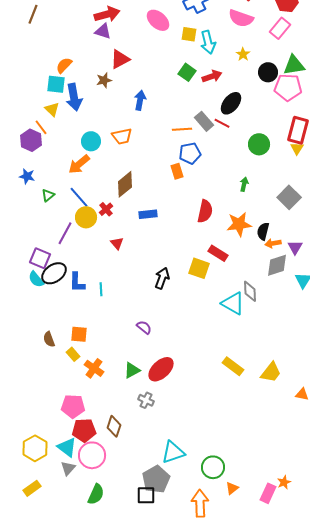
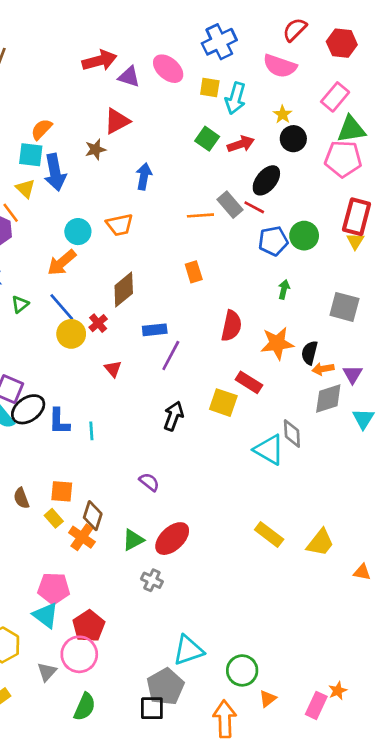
pink rectangle: (280, 28) -> (335, 97), moved
purple triangle: (103, 31) -> (129, 77), moved
cyan arrow: (208, 42) -> (235, 98), turned 30
black circle: (268, 72) -> (293, 139), moved
blue pentagon: (190, 153) -> (273, 241), moved
gray square: (289, 197) -> (344, 307), turned -30
purple line: (65, 233) -> (171, 355), moved
brown diamond: (114, 426) -> (93, 516), moved
red pentagon: (84, 430) -> (89, 626), moved, turned -30
cyan triangle: (67, 447) -> (46, 615), moved

